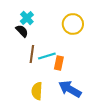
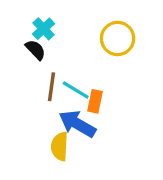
cyan line: (47, 56) -> (76, 90), turned 48
blue arrow: (70, 89) -> (77, 124), moved

